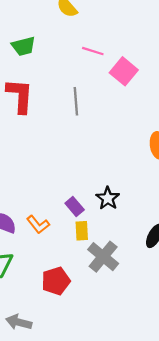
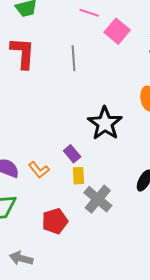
black star: (108, 198) -> (105, 123), moved, size x1.6

